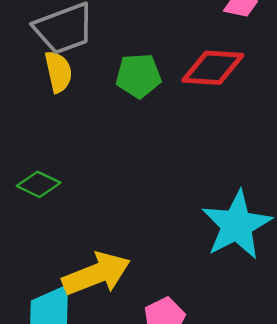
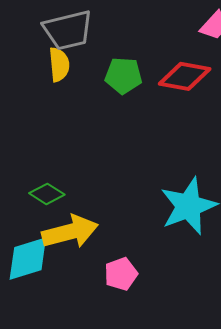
green diamond: (39, 184) -> (47, 194), moved

